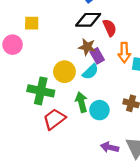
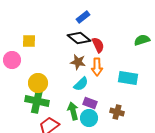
black diamond: (88, 20) -> (79, 38), turned 40
orange arrow: (124, 53) -> (97, 67), moved
purple rectangle: (97, 56) -> (90, 103), moved, turned -40
yellow circle: (64, 72) -> (38, 83), moved

